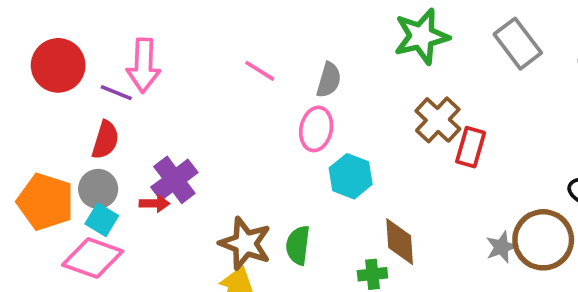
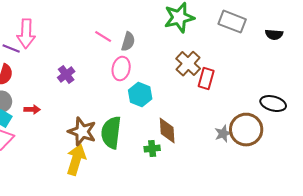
gray rectangle: (518, 44) -> (232, 22), turned -32
pink line: (260, 71) -> (103, 37), moved
purple cross: (174, 180) -> (66, 75), moved, size x0.7
green semicircle: (298, 245) -> (111, 133), size x1.5

